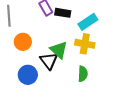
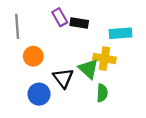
cyan rectangle: (88, 22) -> (120, 33), moved, turned 30
green triangle: (59, 50) -> (88, 69), moved

